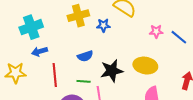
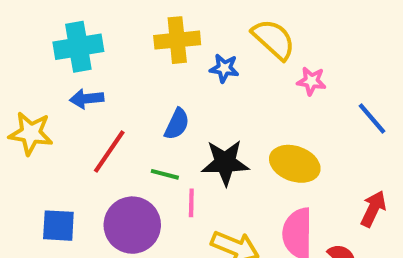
pink star: (156, 31) -> (311, 81), moved
blue semicircle: (85, 56) -> (177, 124), turned -56
red line: (55, 75) -> (109, 152), turned 30

